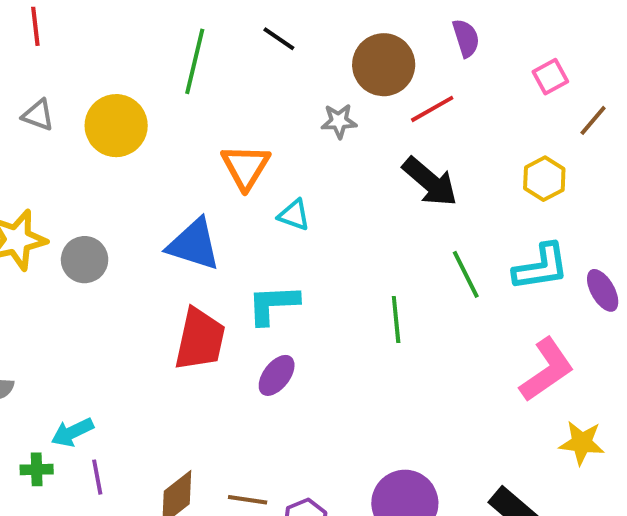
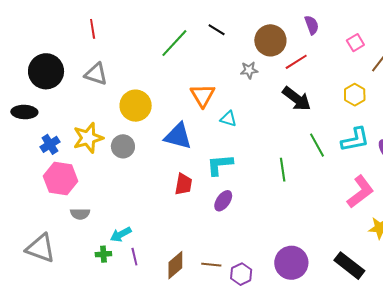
green line: (195, 61) -> (174, 43), turned 32
gray triangle: (38, 115) -> (96, 74), size x1.4
yellow circle: (116, 126) -> (136, 106), moved
red trapezoid: (200, 339) -> (183, 184), size x0.7

